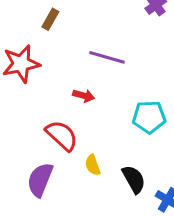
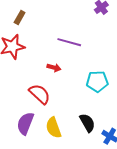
brown rectangle: (50, 19) -> (20, 17), moved
yellow semicircle: (93, 165) -> (53, 128), moved, size x1.5

